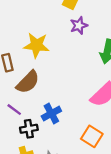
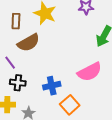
blue cross: (51, 114) -> (52, 86), moved

